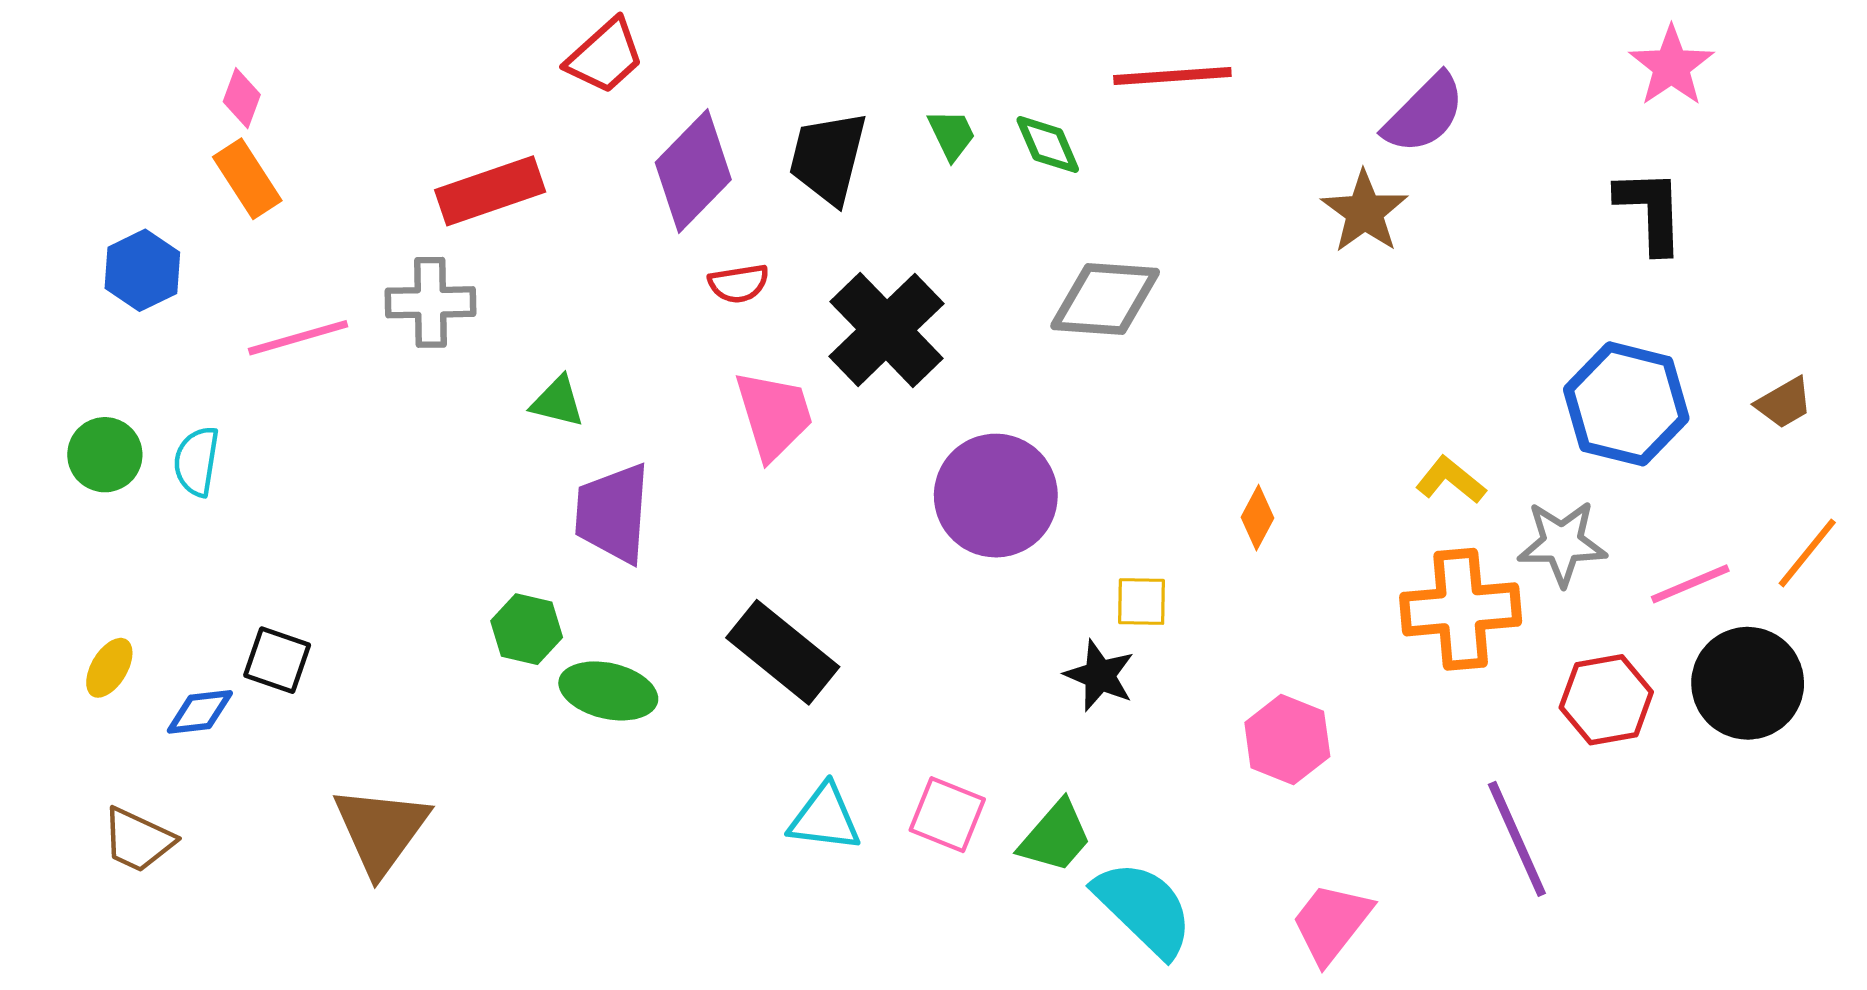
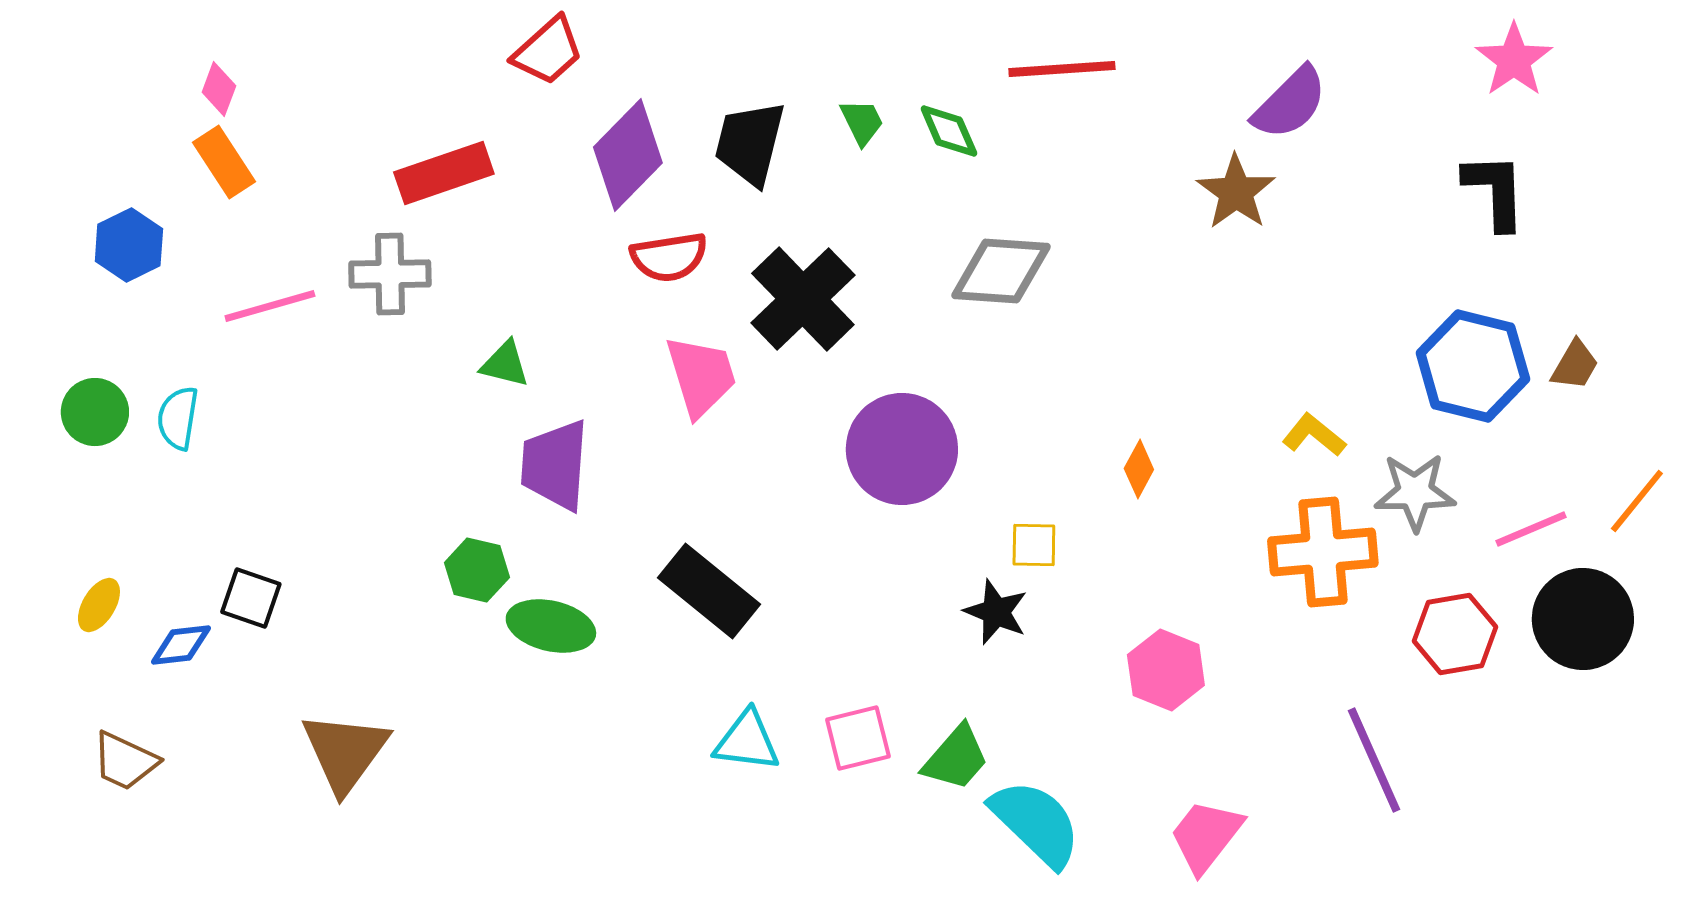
red semicircle: (739, 284) -> (669, 257), size x1.4
brown trapezoid: (1784, 403) -> (1575, 365), moved, turned -30
pink square: (947, 815) -> (858, 738), turned -36

